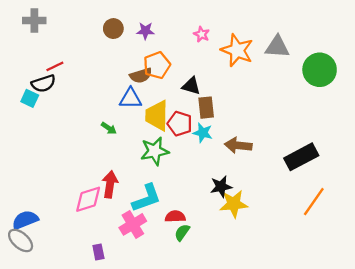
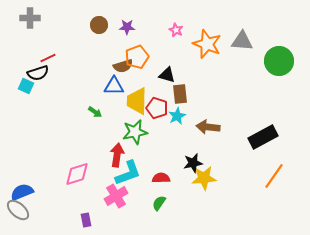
cyan star: (203, 133) -> (177, 116), turned 30
red arrow: (110, 184) -> (117, 155), moved
red semicircle: (175, 216) -> (161, 178), moved

